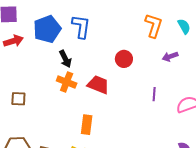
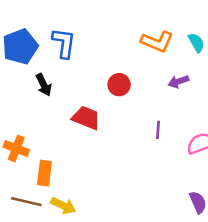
orange L-shape: (154, 26) -> (157, 42), turned 95
orange cross: (67, 82) -> (16, 148), moved
orange rectangle: (87, 125) -> (44, 173), moved

